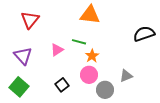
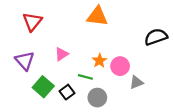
green line: (79, 42) -> (85, 77), moved
pink circle: (89, 75) -> (120, 66), moved
green square: (19, 87) -> (43, 87), moved
gray circle: (105, 90) -> (97, 98), moved

